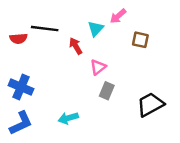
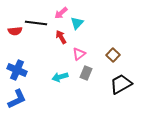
pink arrow: (118, 16) -> (61, 13), moved
brown square: (140, 40) -> (113, 55), moved, turned 32
cyan arrow: (68, 118) -> (60, 77), moved

